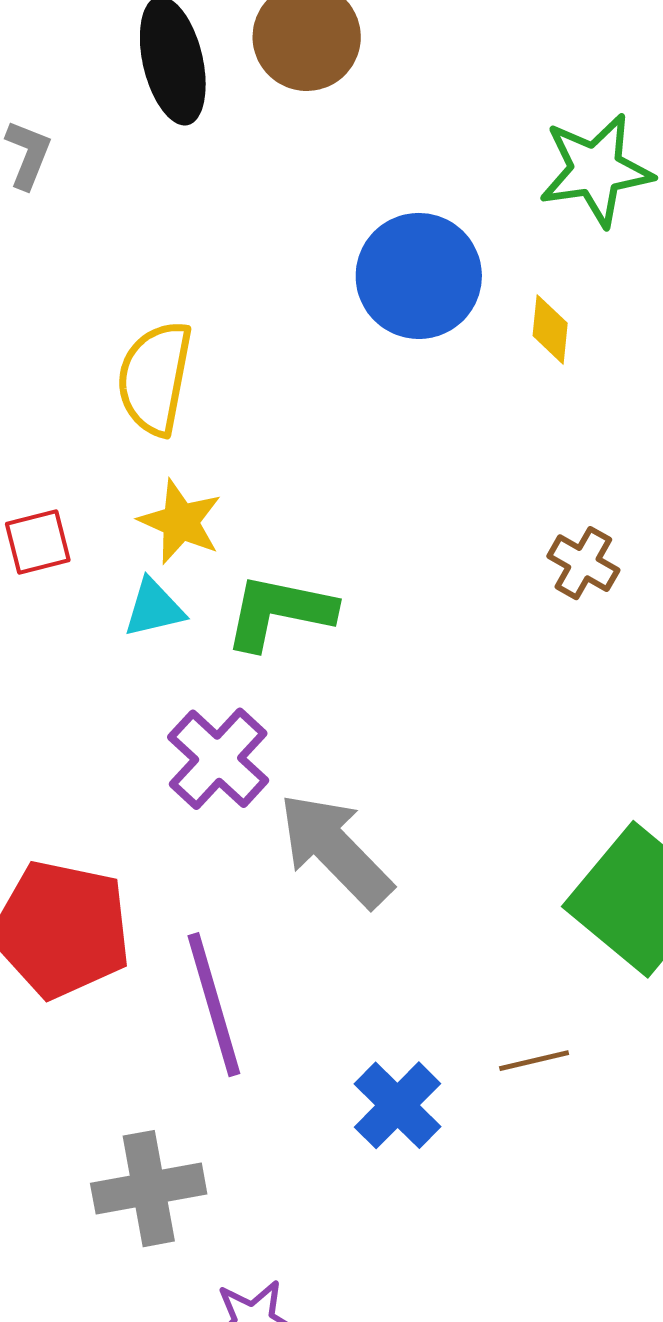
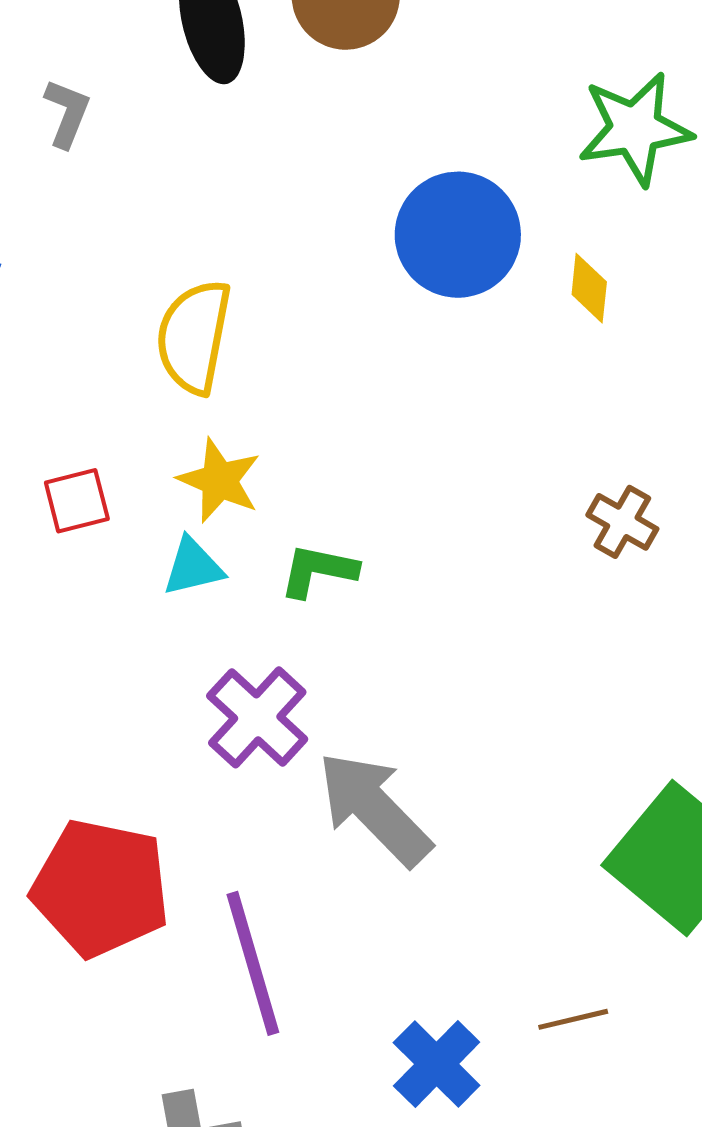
green L-shape: (279, 612) -> (318, 571), size x0.7

